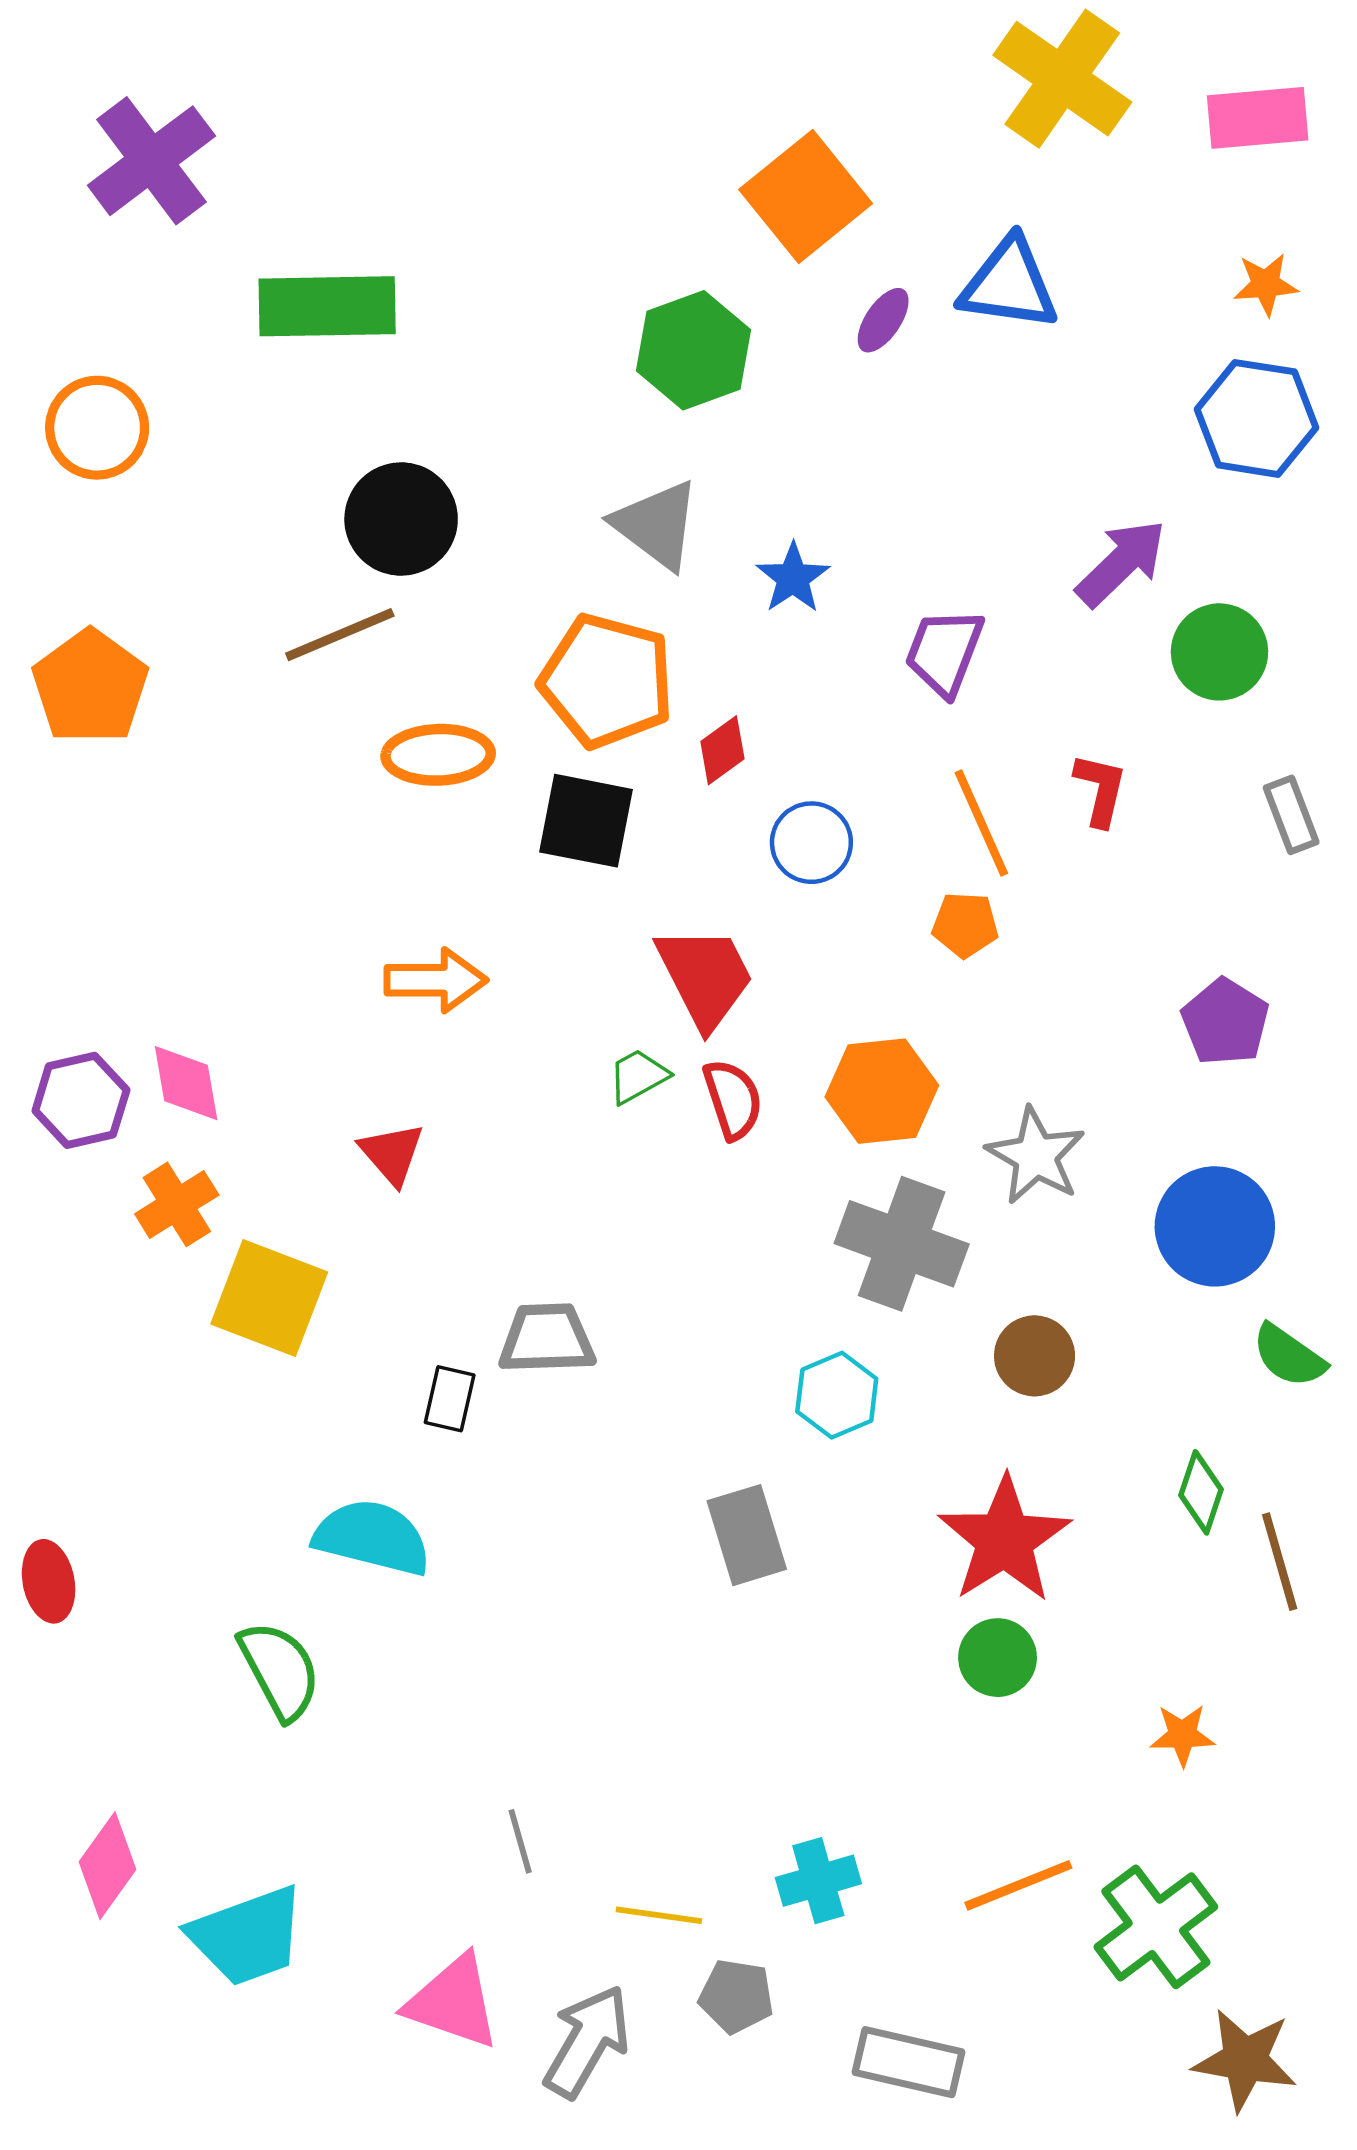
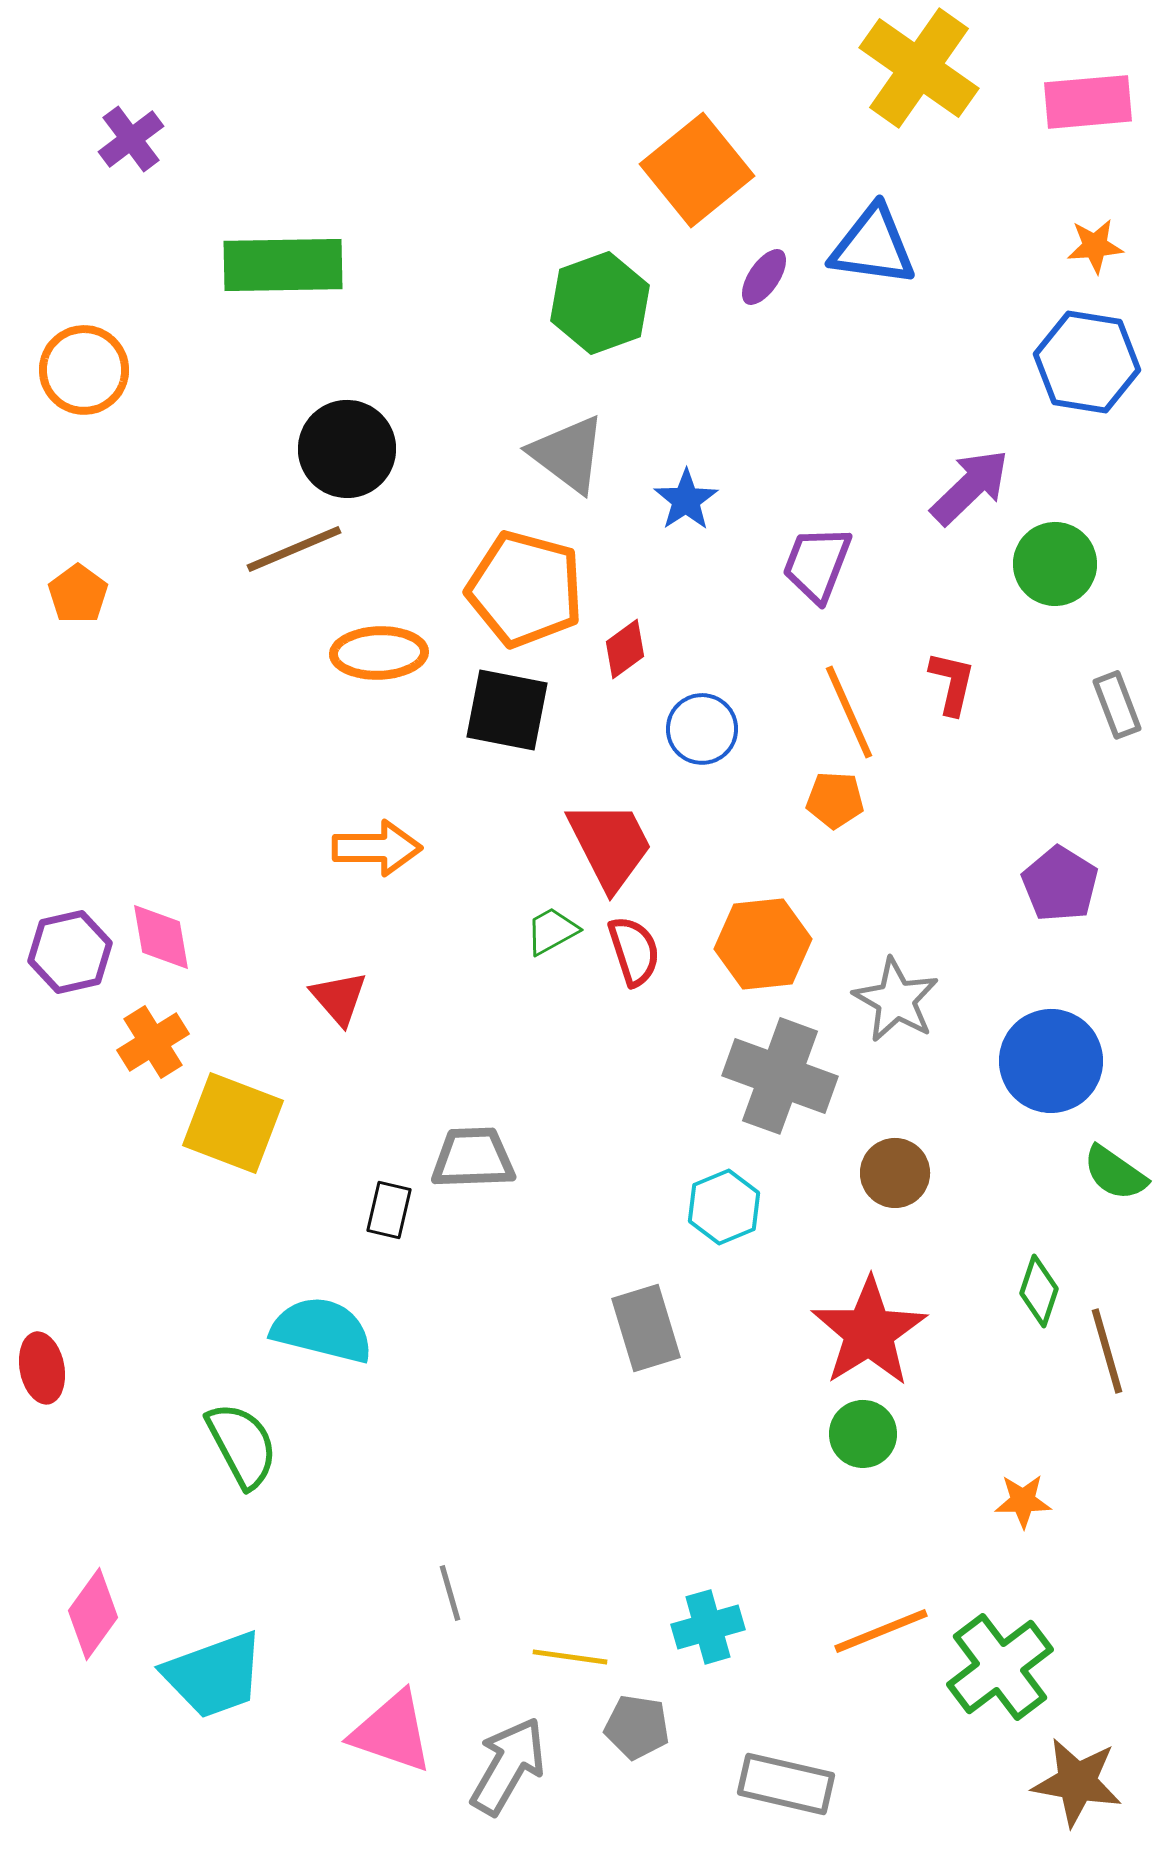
purple cross: (151, 161) -> (131, 139), size x0.6
orange pentagon: (90, 687) -> (78, 594), size x0.6

